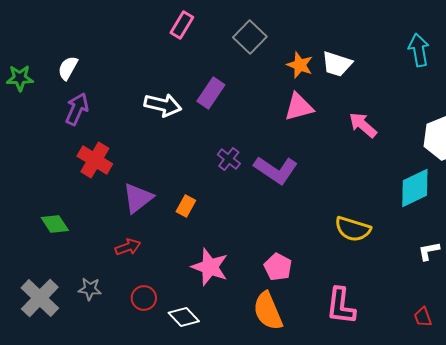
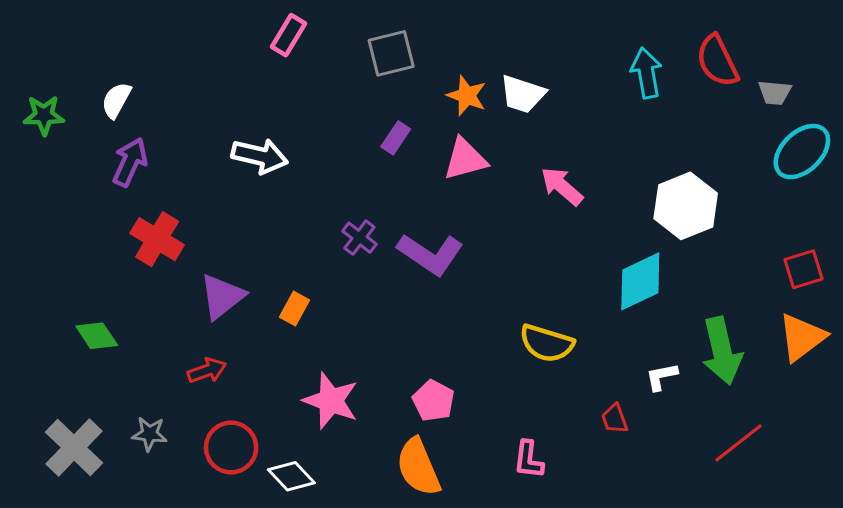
gray square: (250, 37) -> (391, 53), turned 32
purple rectangle: (211, 93) -> (396, 138), moved, size x0.7
red circle: (144, 298) -> (231, 448), size x1.4
pink L-shape: (341, 306) -> (529, 460), size x0.7
red trapezoid: (423, 317) -> (615, 419), moved

